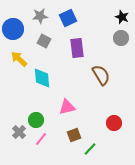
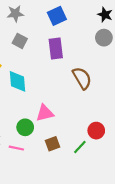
blue square: (68, 18) -> (57, 16), moved
green circle: (36, 120) -> (25, 127), moved
pink line: (41, 139) -> (16, 148), turned 64
green line: (90, 149) -> (80, 147), moved

